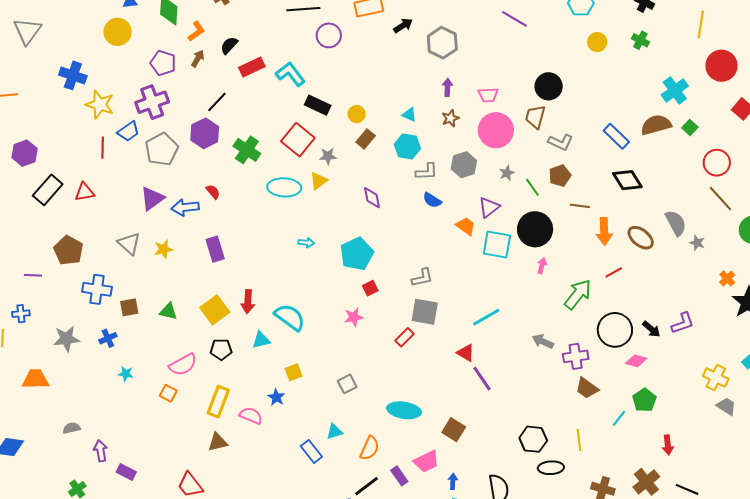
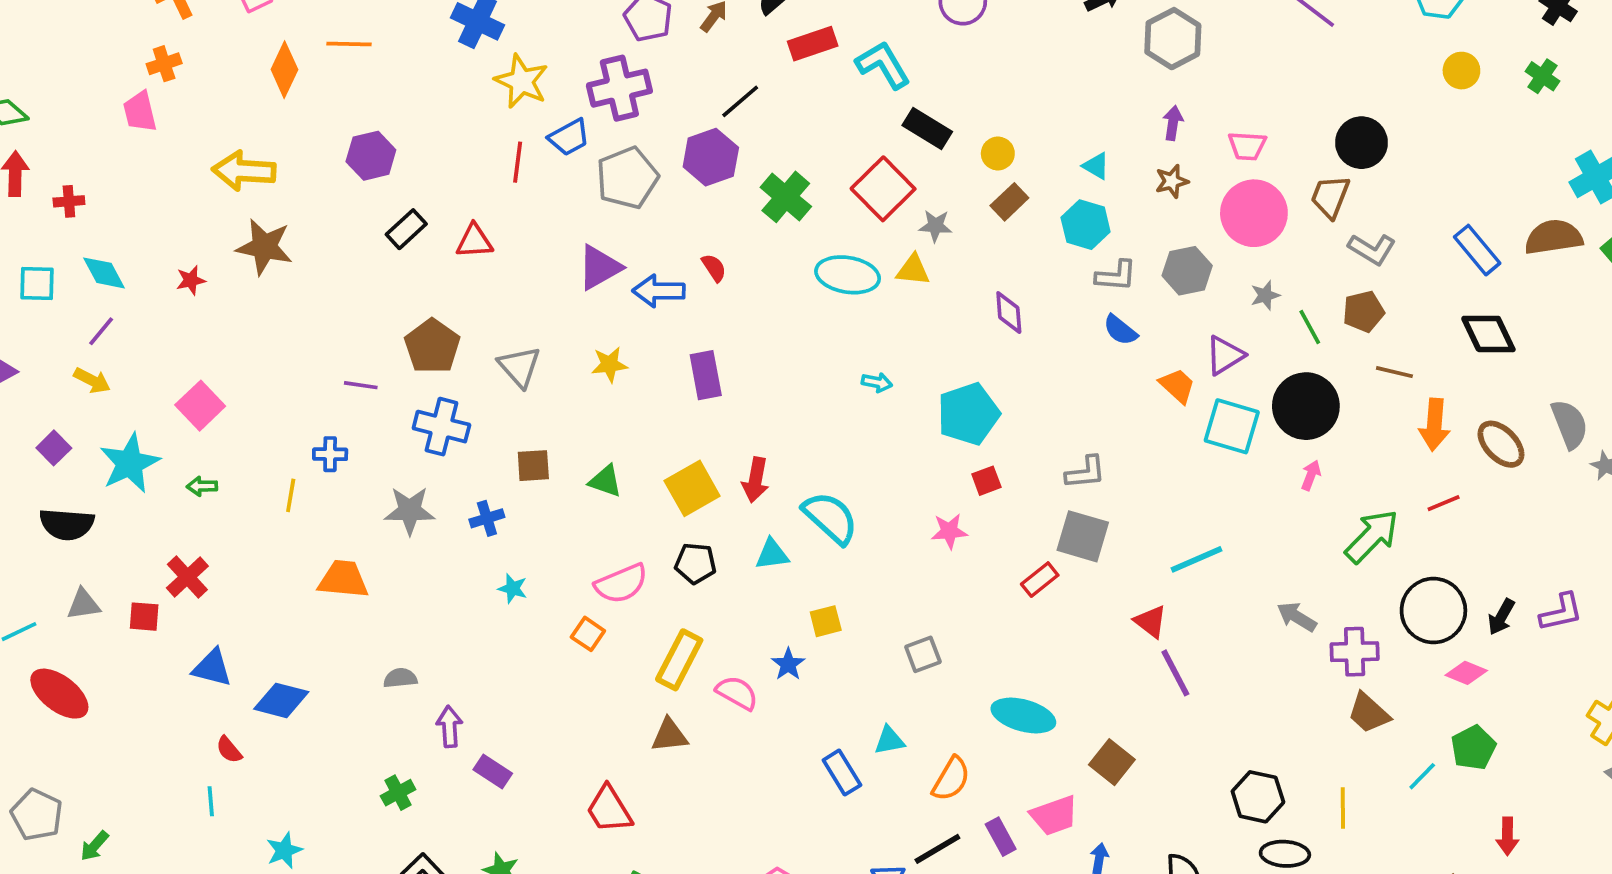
yellow triangle: (319, 181) -> (913, 270), turned 36
black rectangle: (48, 190) -> (406, 229), size x0.7
gray triangle: (129, 244) -> (519, 367), moved
blue cross: (97, 289) -> (441, 427), moved
black arrow: (651, 329) -> (1501, 617), turned 72

